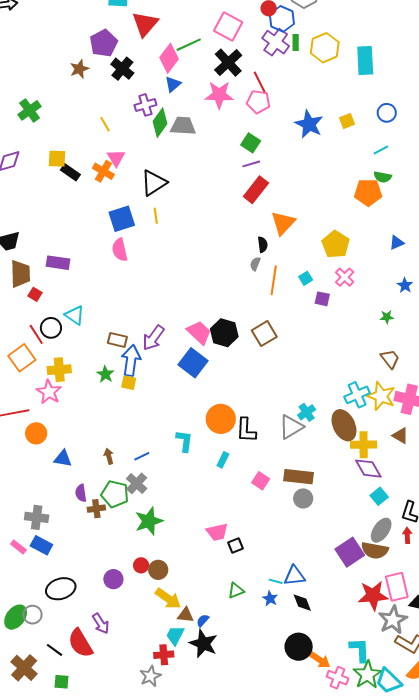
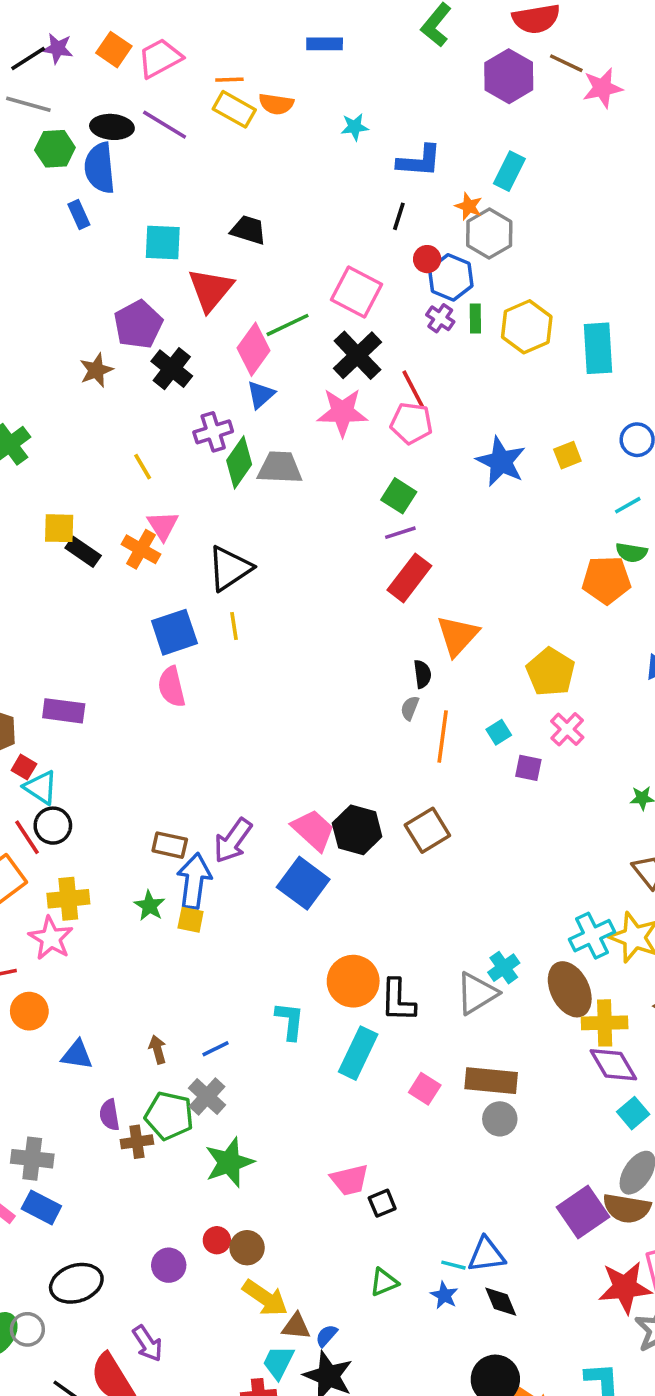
purple cross: (276, 42) -> (440, 318), size x0.6
cyan triangle: (75, 315) -> (41, 787), moved
cyan rectangle: (223, 460) -> (358, 1053), size x1.8

